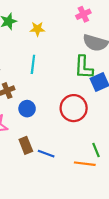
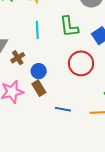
green L-shape: (84, 67) -> (69, 27), moved
brown rectangle: (26, 145) -> (39, 88), moved

